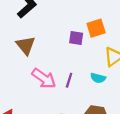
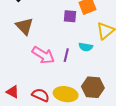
cyan semicircle: (98, 78) -> (86, 47), moved

